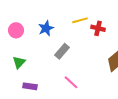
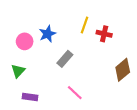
yellow line: (80, 20) -> (85, 25), turned -56
pink circle: (16, 30) -> (25, 41), moved

